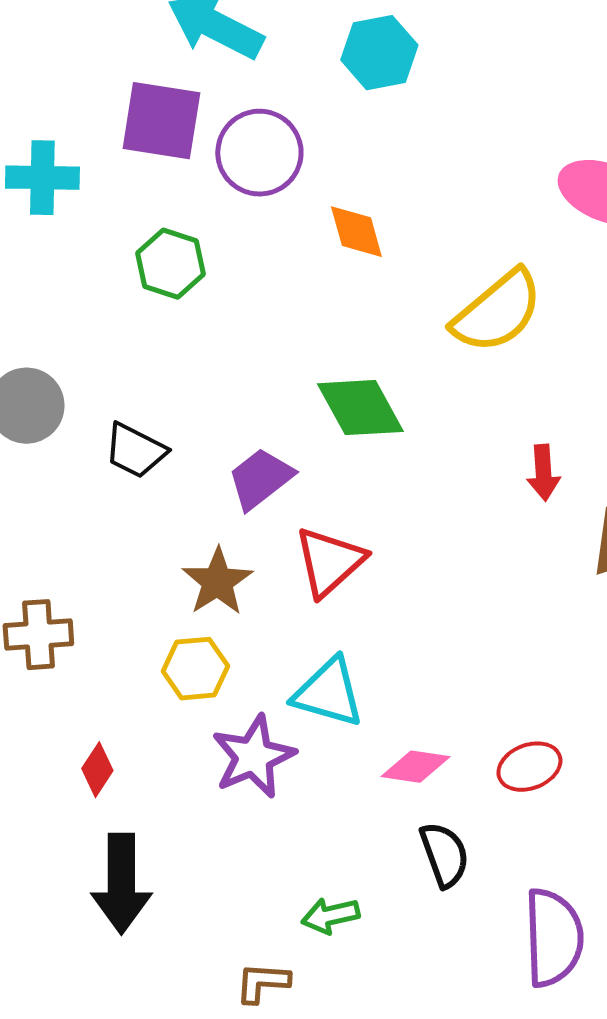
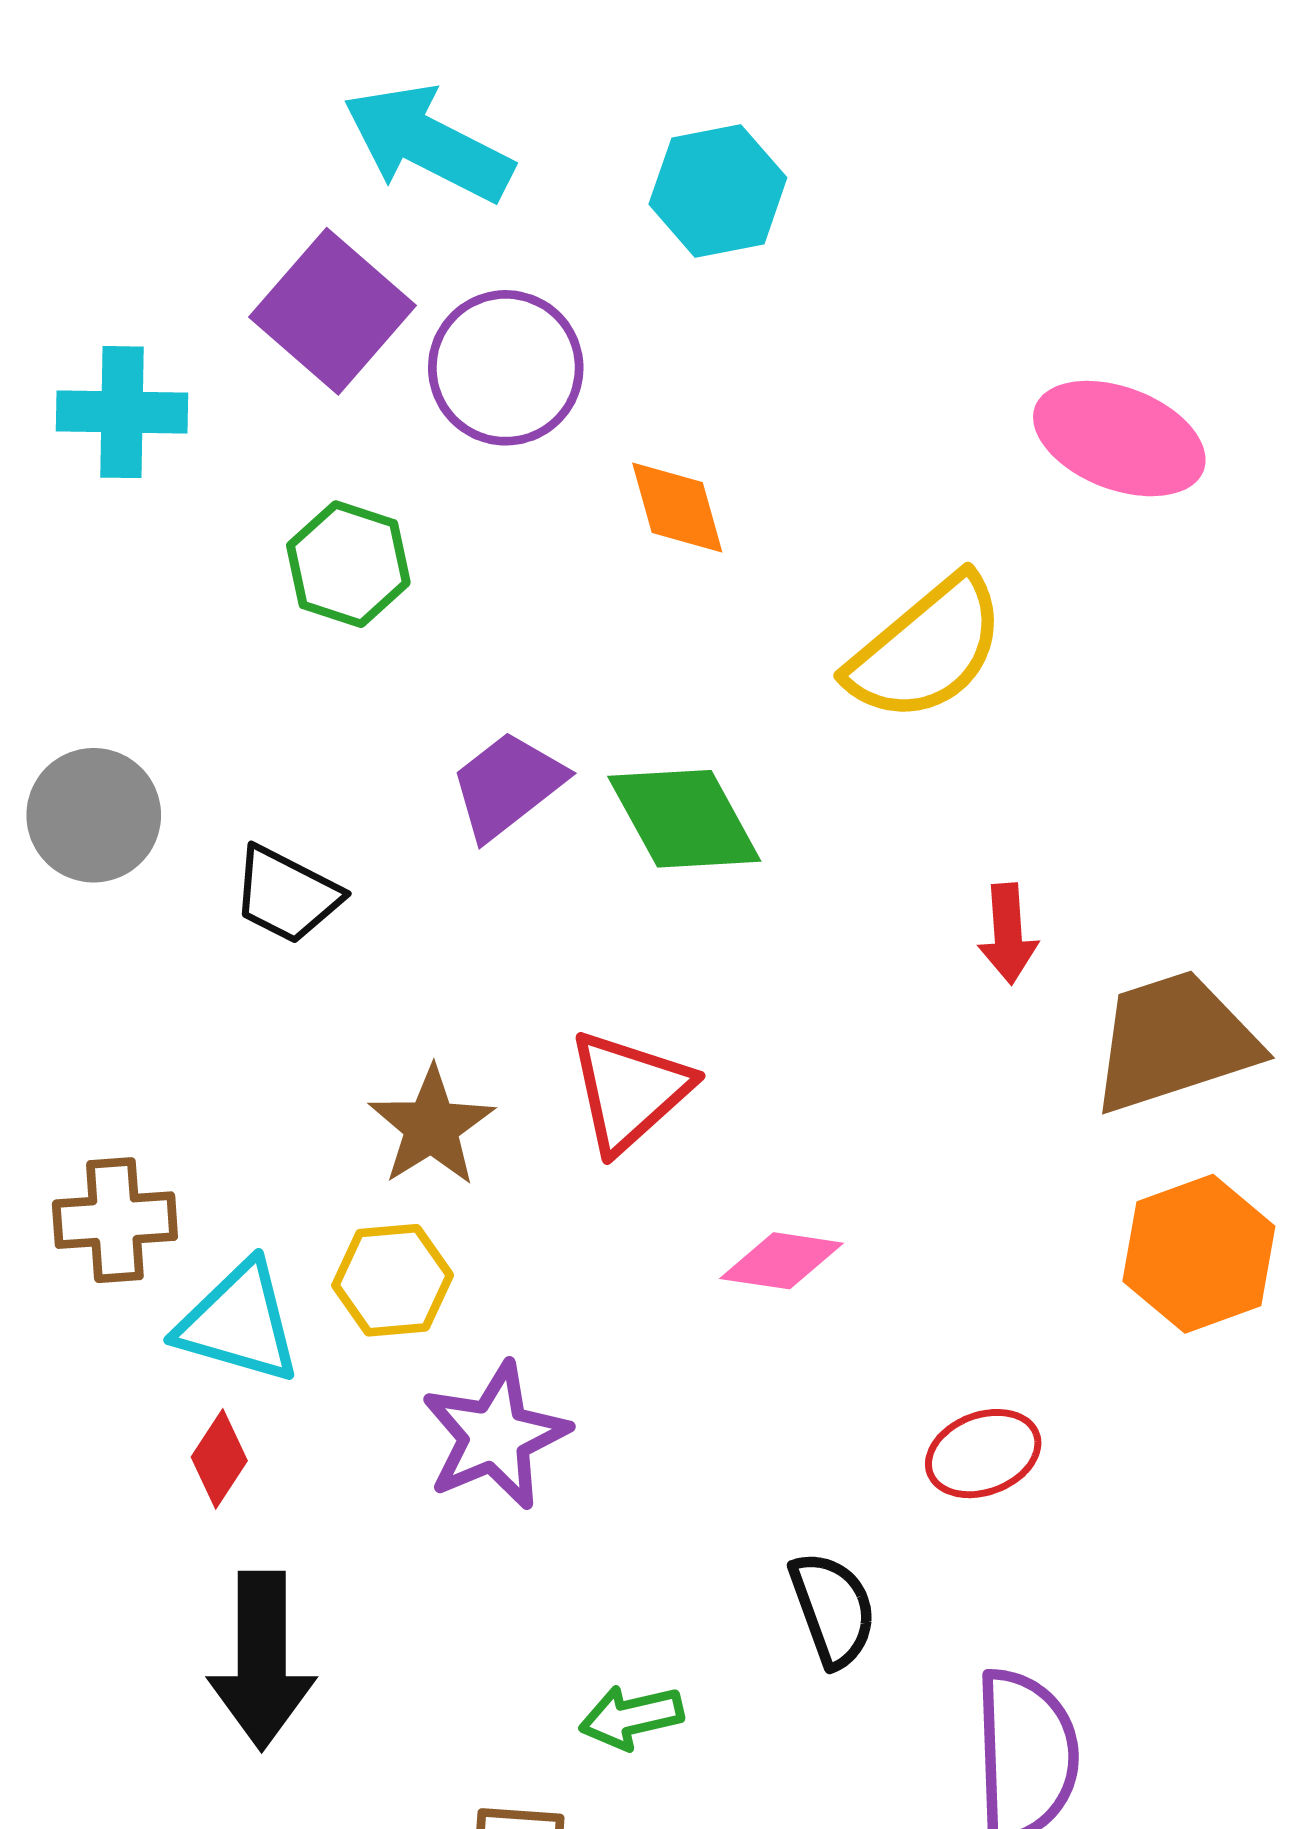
purple square: (161, 121) -> (332, 311), turned 32
purple trapezoid: (260, 479) -> (507, 785), moved
cyan triangle: (328, 693) -> (239, 1323), moved
pink diamond: (415, 767) -> (782, 1261), moved

